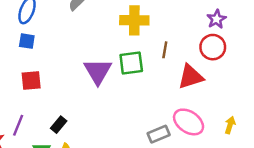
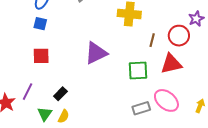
red circle: (213, 47) -> (179, 36), moved
green square: (131, 63) -> (138, 71), moved
purple triangle: (98, 71) -> (96, 53), turned 30

